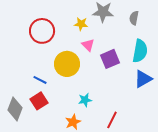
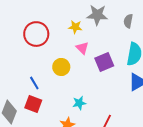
yellow circle: (67, 64) -> (61, 67), size x0.7
blue line: (40, 80) -> (34, 83), turned 32
red square: (39, 101) -> (33, 104), turned -36

